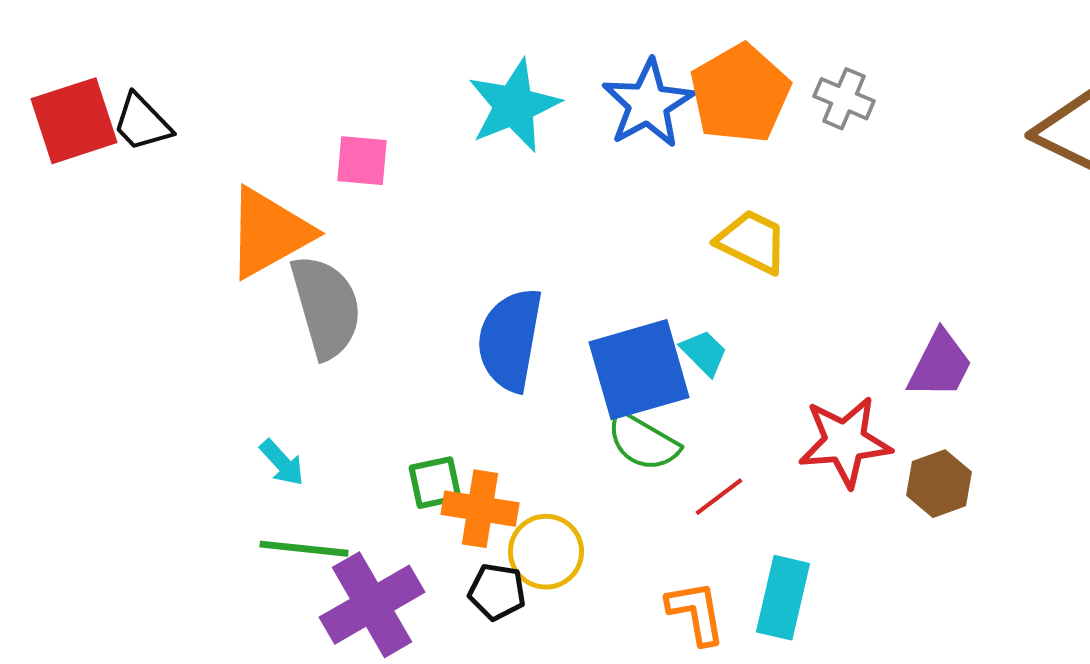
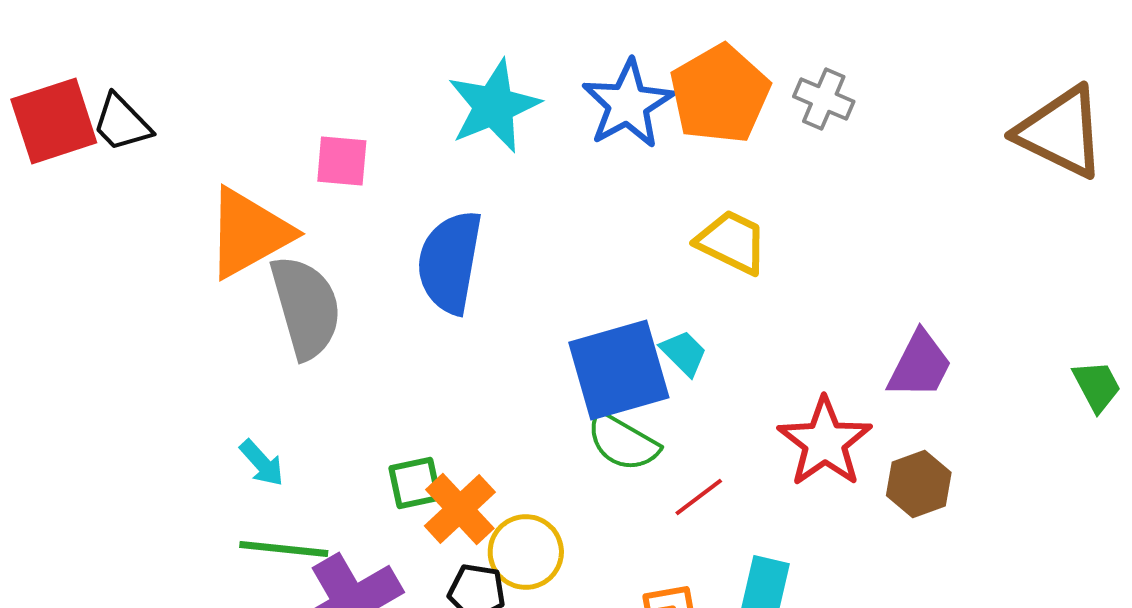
blue semicircle: (510, 340) -> (450, 262), moved
red star: (845, 442) -> (825, 442), turned -30
orange cross: (480, 509) -> (460, 509), turned 38

